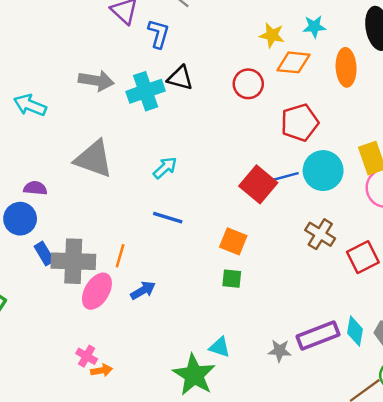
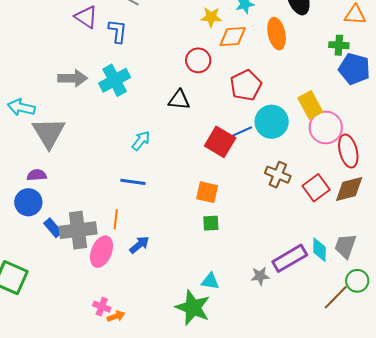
black triangle: (180, 78) -> (179, 100), moved
gray triangle: (94, 159) -> (49, 133), moved, turned 48
blue line: (168, 218) -> (133, 182), moved

